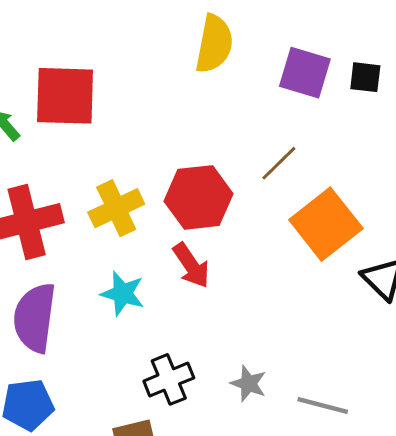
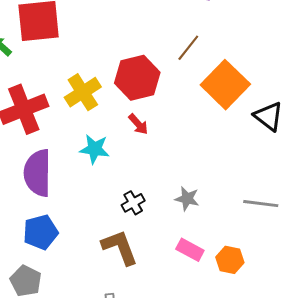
red arrow: (191, 265) -> (138, 124), size x0.7
black cross: (169, 379) -> (133, 203), size x0.7
gray line: (323, 405) -> (261, 204), moved

